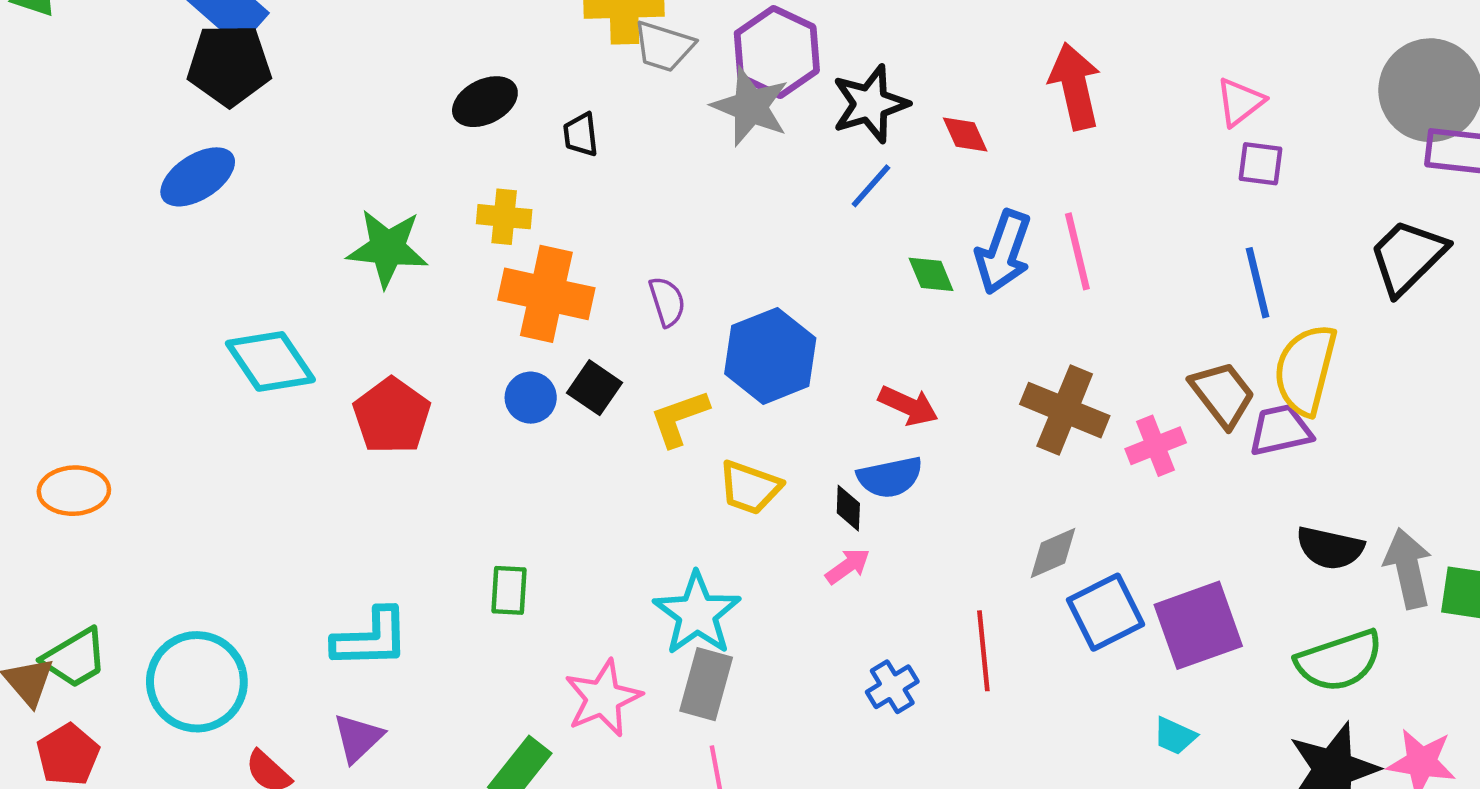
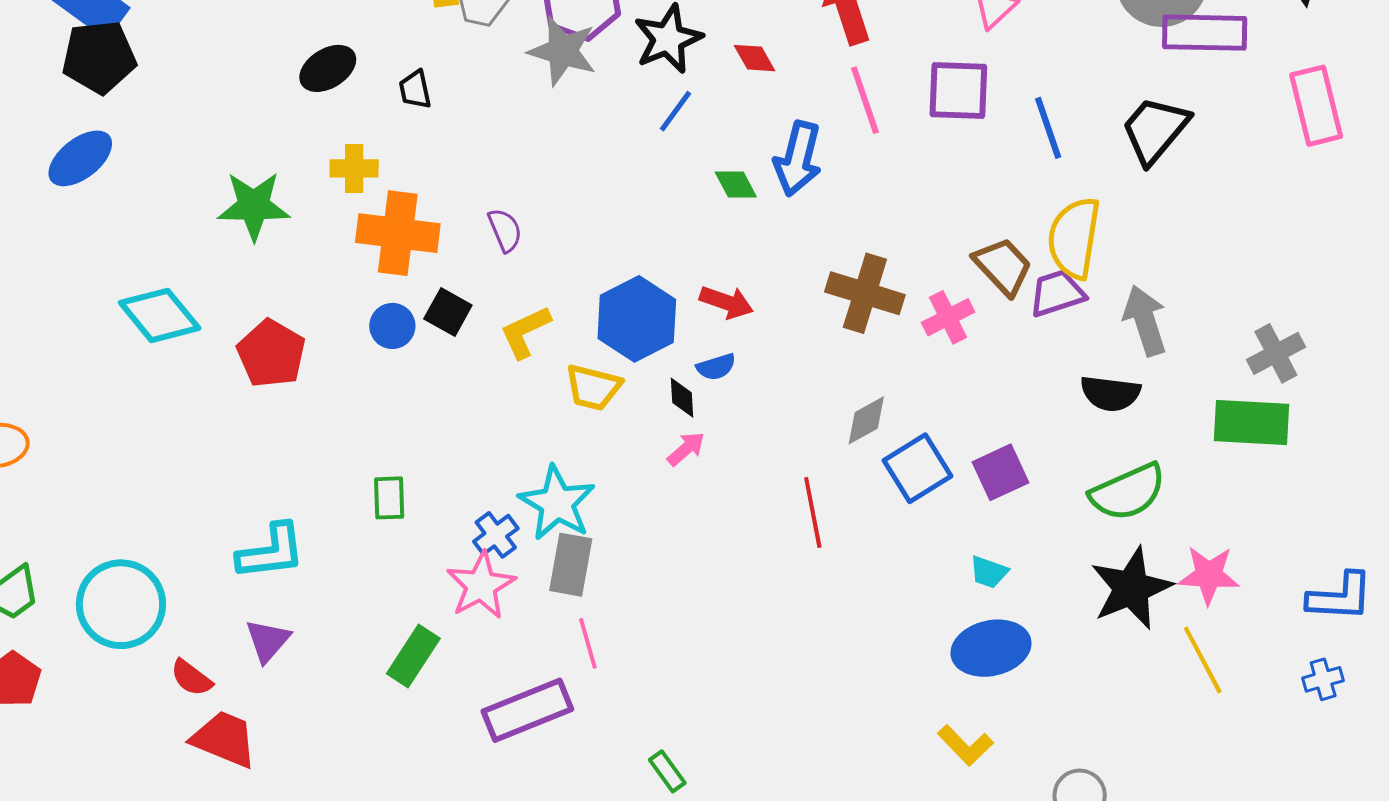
purple square: (1260, 164) -> (958, 91), moved, size x1.6
pink line: (1077, 251) -> (865, 100), moved
blue line: (1257, 283) -> (1048, 128), moved
blue hexagon: (770, 356) -> (637, 319), moved
blue semicircle: (890, 477) -> (716, 367), size x0.7
gray arrow: (1408, 568) -> (1145, 321), moved
purple square: (1198, 625) -> (1000, 472), size x0.7
blue cross: (892, 687) -> (496, 535), moved

